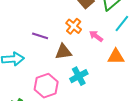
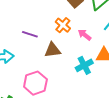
cyan cross: (79, 76) -> (84, 65), moved

